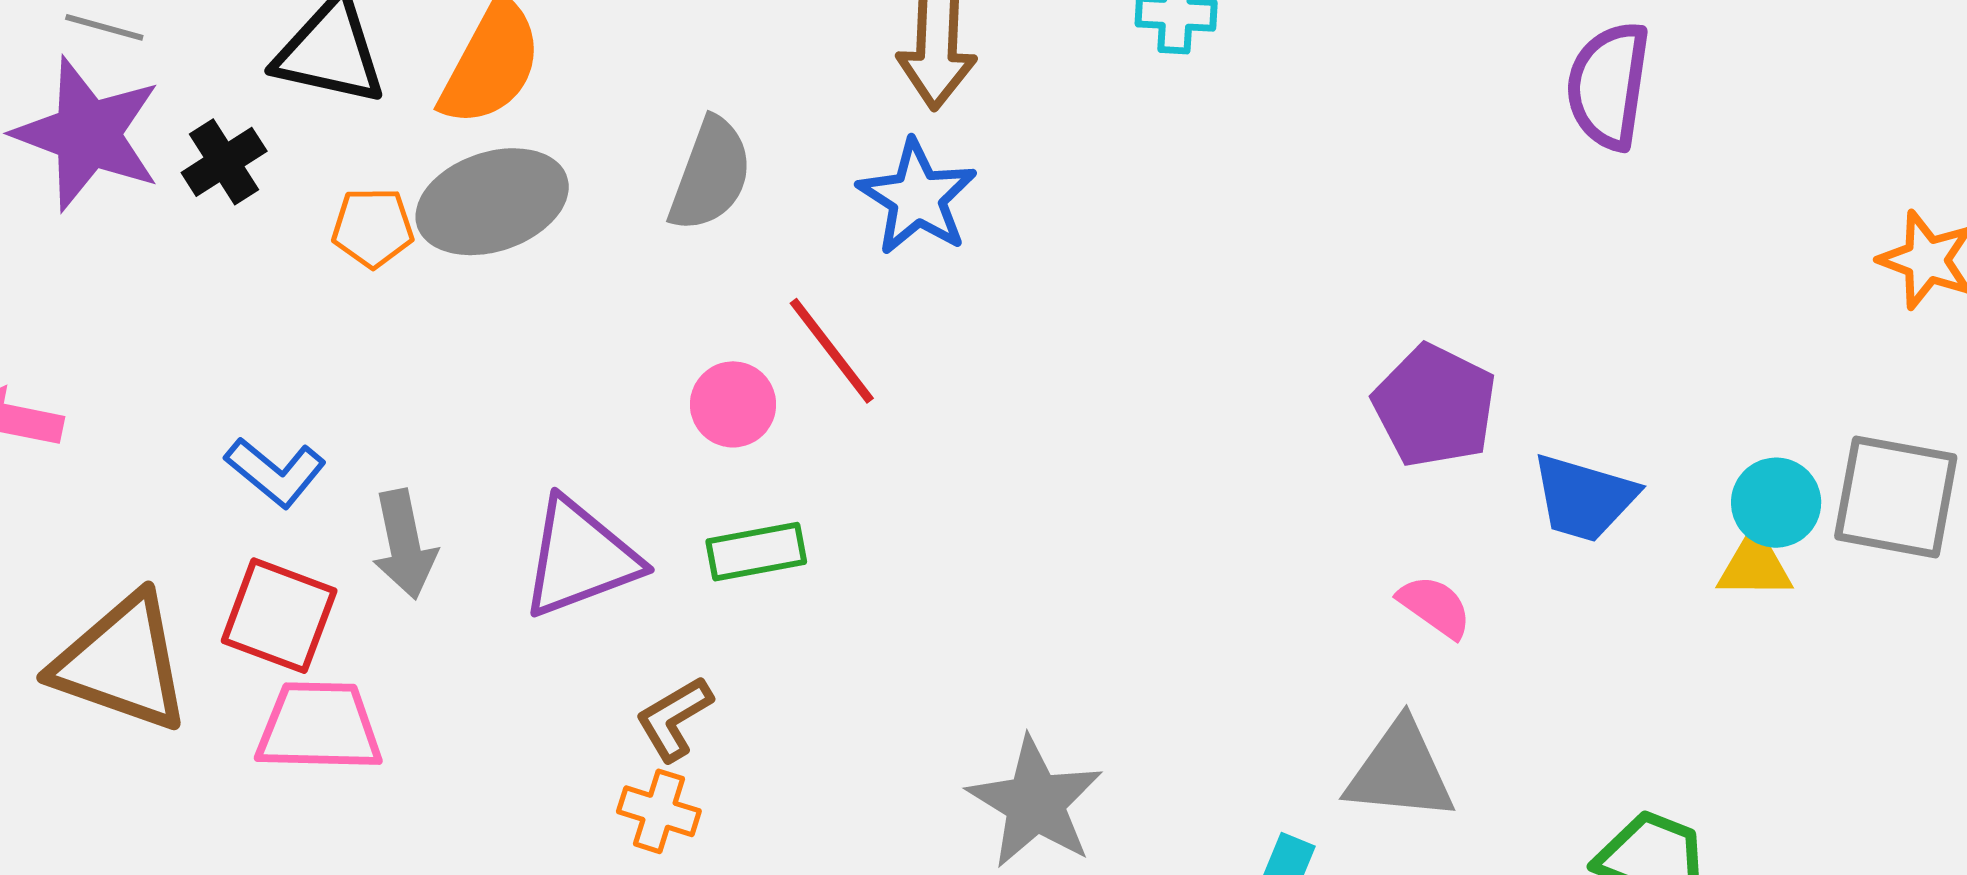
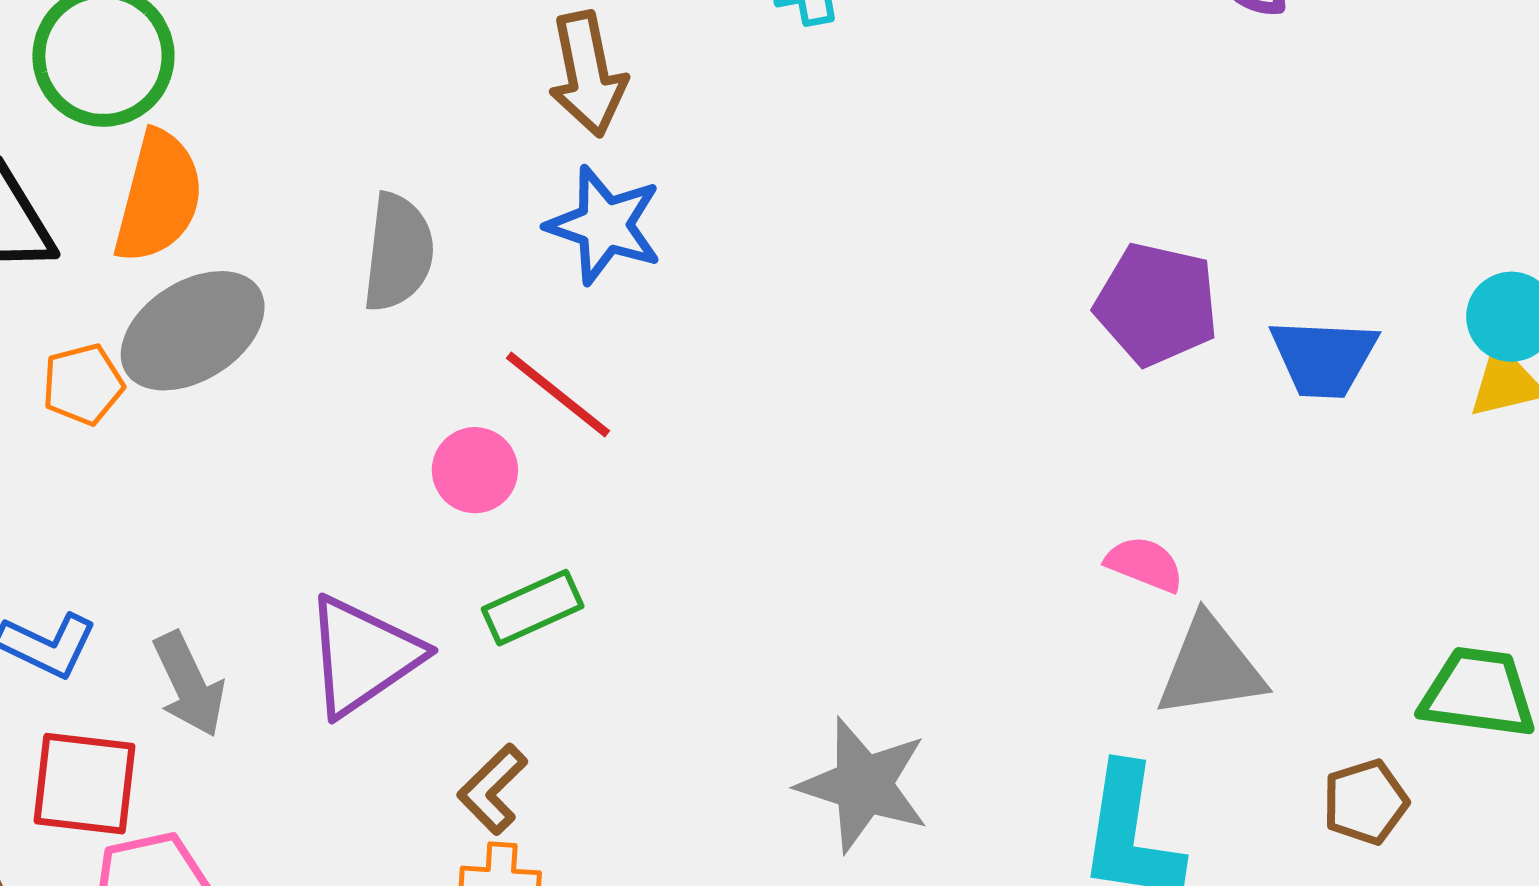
pink semicircle: (1435, 607) -> (1145, 564), moved

